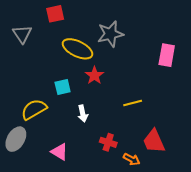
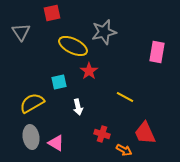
yellow line: (133, 103) -> (125, 97), turned 42
gray ellipse: (16, 139) -> (31, 137), moved, turned -40

